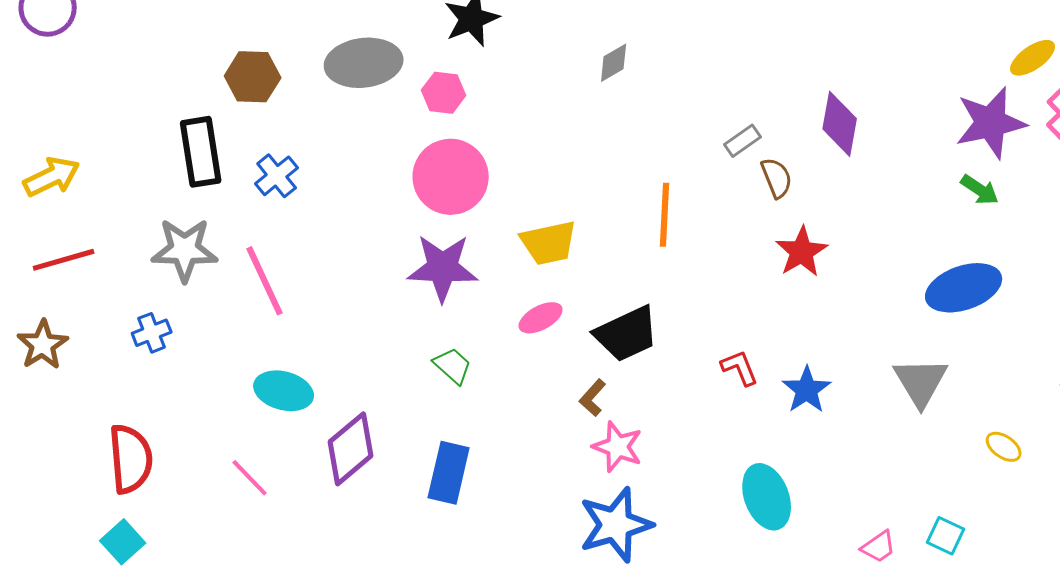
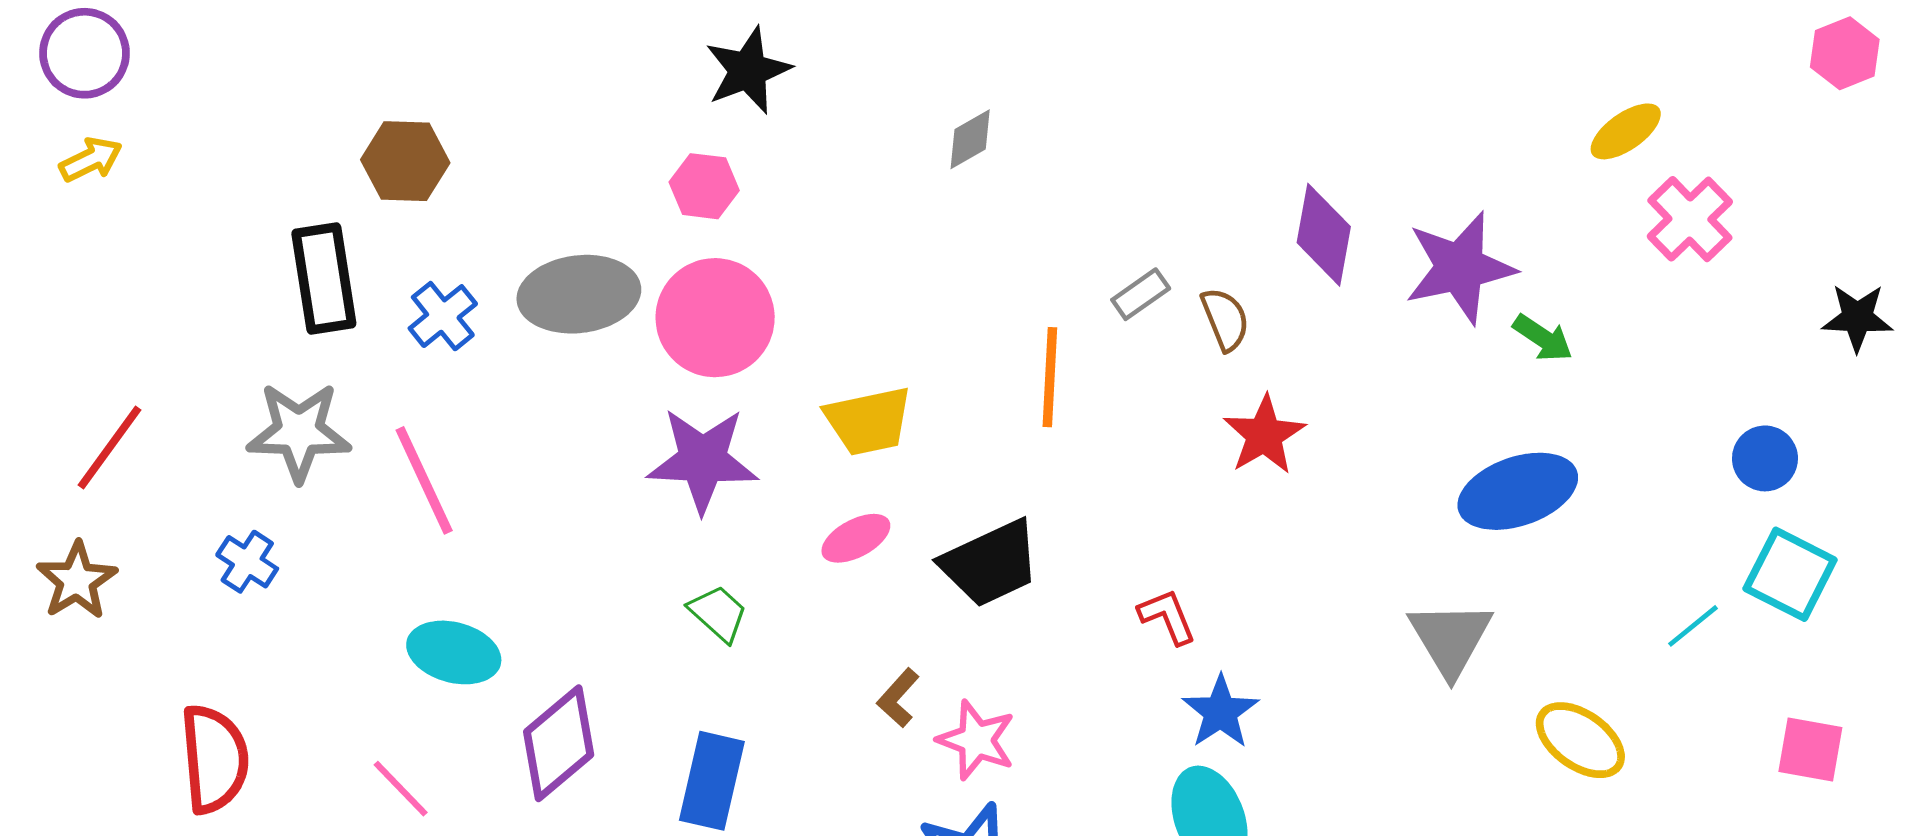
gray ellipse: (364, 63) -> (579, 294), moved
purple star: (991, 123) -> (1460, 268), moved
gray rectangle: (743, 141) -> (1141, 294), moved
yellow arrow: (52, 177) -> (91, 160), moved, size x0.7
red line: (64, 260) -> (110, 448), turned -38
blue cross: (152, 333) -> (247, 562), turned -36
blue star: (807, 390) -> (1220, 712), moved
brown L-shape: (593, 398) -> (898, 698), moved
yellow ellipse: (1004, 447) -> (1580, 740), size x1.6

